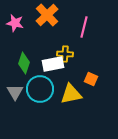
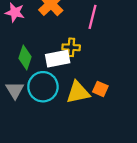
orange square: (91, 79) -> (100, 89), moved

